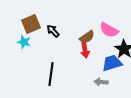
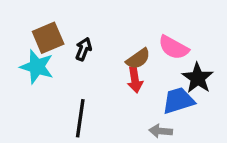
black arrow: (53, 31) -> (83, 49), turned 64
cyan star: (24, 42) -> (37, 67), size x1.5

